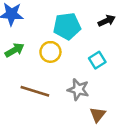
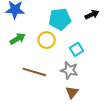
cyan square: (97, 60) -> (76, 49), moved
brown triangle: (98, 115) -> (72, 92), moved

